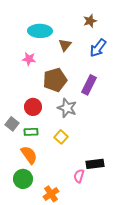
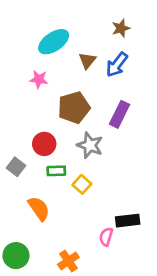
cyan ellipse: (40, 31) -> (54, 42), turned -35
blue arrow: (98, 48) -> (117, 65), moved
green rectangle: (31, 132) -> (56, 171), moved
green circle: (23, 179) -> (16, 256), moved

